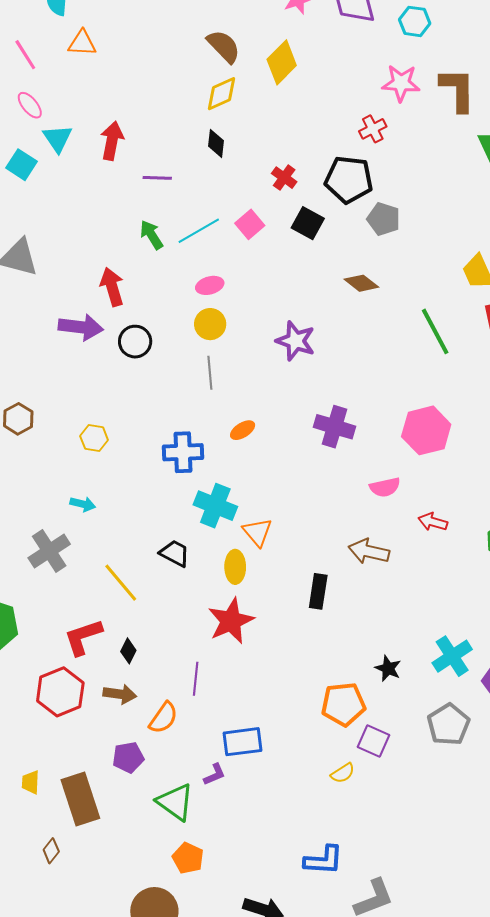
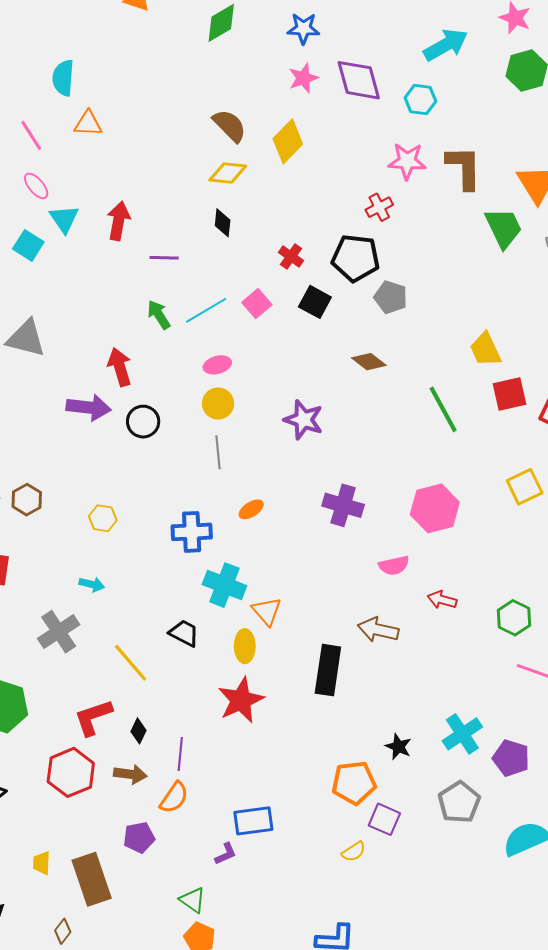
yellow diamond: (222, 94) -> (228, 173), turned 30
black rectangle: (318, 591) -> (328, 670), size x1.4
purple line: (196, 679) -> (180, 754), moved
green triangle: (175, 802) -> (193, 900), moved, size x0.7

